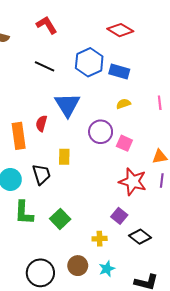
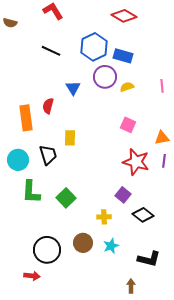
blue triangle: (67, 105) -> (73, 88), size x0.6
purple circle: (101, 132) -> (105, 77), moved

